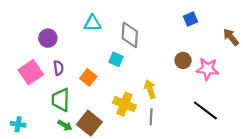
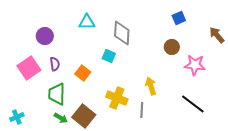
brown circle: (183, 60) -> (172, 47), moved
yellow arrow: (150, 89) -> (151, 86), moved
cyan cross: (18, 124) -> (17, 117), turned -32

